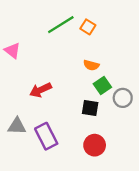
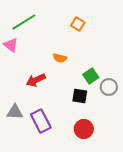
green line: (61, 25) -> (24, 22), moved
orange semicircle: (91, 65) -> (60, 58), moved

